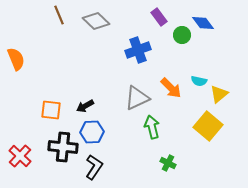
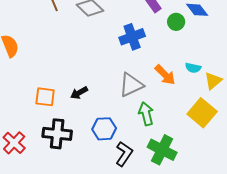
blue hexagon: (92, 132) -> (104, 129), moved
green cross: (168, 163) -> (162, 150), size x1.8
black L-shape: (94, 167) -> (124, 154), moved

